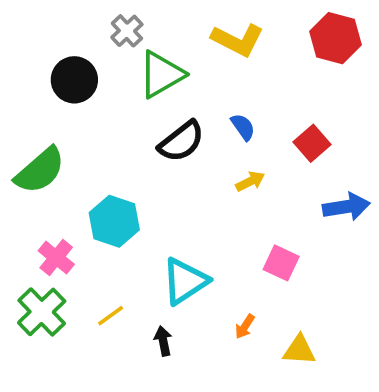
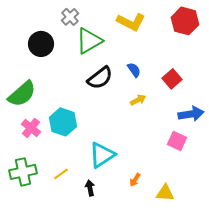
pink cross: (56, 258) -> (31, 128), moved
pink square: (281, 263) -> (177, 141), moved
green cross: (42, 312) -> (23, 172), turned 32

